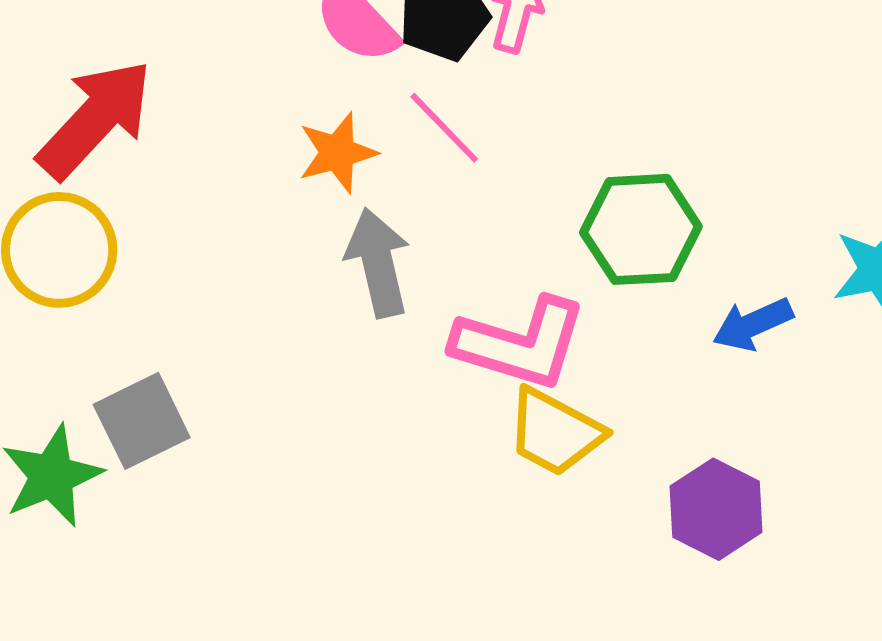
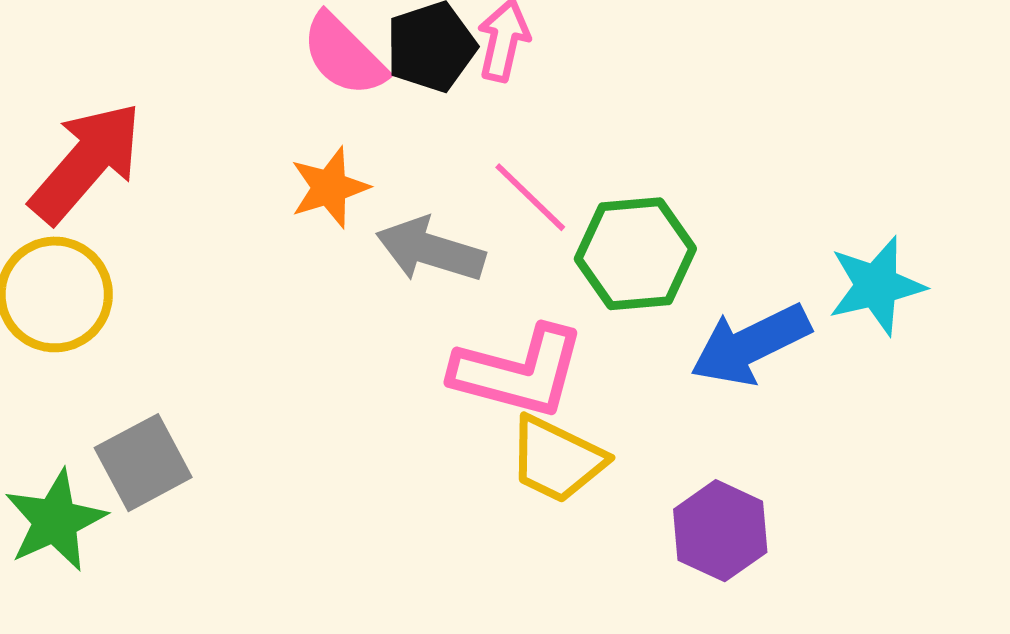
pink line: (444, 128) -> (530, 197), moved
gray arrow: (378, 263) -> (430, 250), moved, turned -58
blue arrow: (753, 324) -> (750, 345), size x1.5

